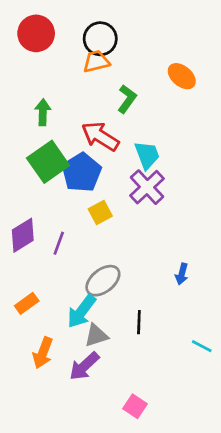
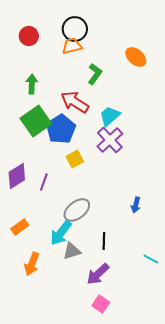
red circle: (36, 33) -> (29, 36), moved, size x0.7
cyan trapezoid: (147, 155) -> (110, 116), turned -110
purple arrow: (84, 366) -> (98, 274), moved

